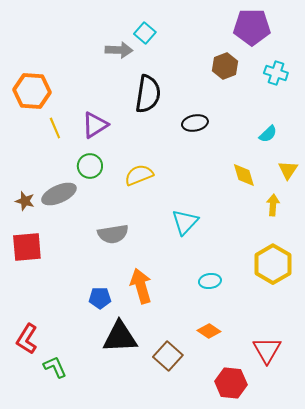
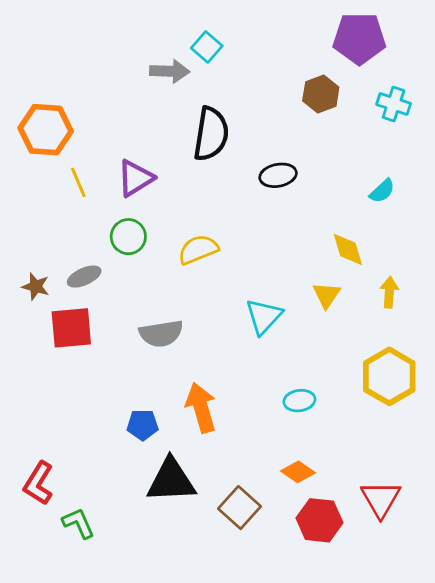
yellow triangle: (288, 170) -> (327, 295), moved
gray ellipse: (59, 194) -> (84, 277), size x0.7
red square: (27, 247) -> (71, 328), moved
red hexagon: (231, 383) -> (319, 520), moved

